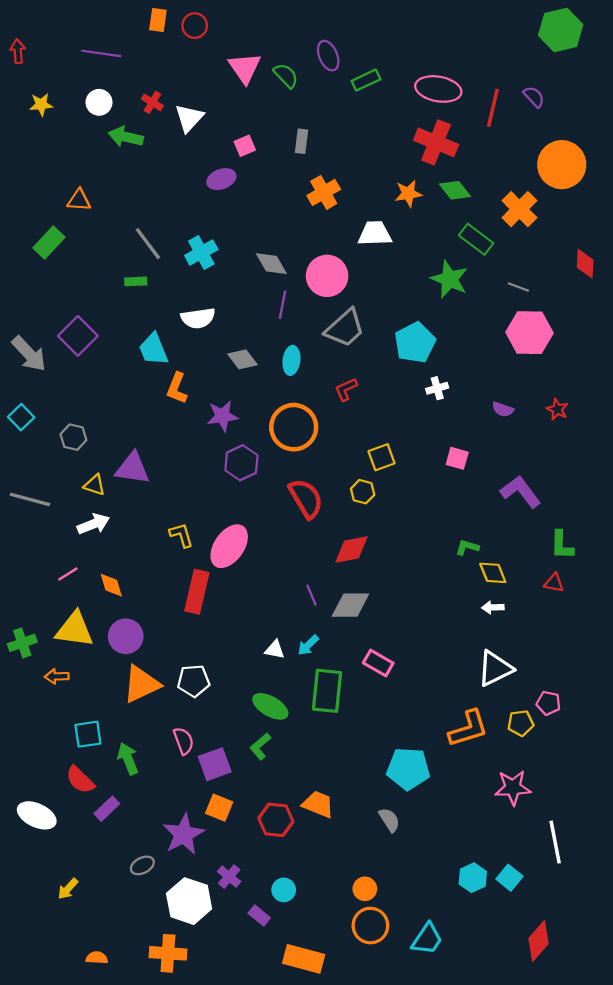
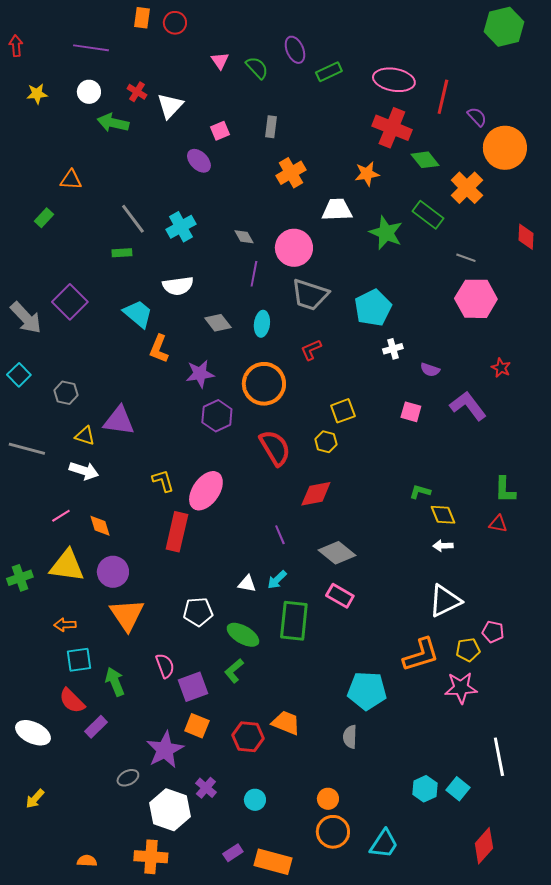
pink triangle: (245, 68) -> (220, 61), size x0.6
purple semicircle: (534, 97) -> (477, 117), moved
purple ellipse: (221, 179) -> (199, 161), turned 65
green diamond: (455, 190) -> (425, 160), moved
green rectangle: (49, 242) -> (44, 218), size x0.7
gray diamond: (271, 264) -> (244, 237), size x0.7
green star: (449, 279) -> (386, 233), moved
gray trapezoid: (345, 328) -> (310, 295), turned 60
cyan trapezoid: (154, 349) -> (138, 314), turned 152
purple semicircle: (503, 409) -> (430, 370), moved
purple L-shape: (521, 492) -> (468, 406), moved
white arrow: (93, 524) -> (84, 471), turned 40
gray diamond: (350, 605) -> (337, 553), moved, turned 39
orange arrow: (57, 676) -> (65, 625), moved
white pentagon: (194, 681) -> (198, 612), moved
orange triangle: (141, 684) -> (127, 615), turned -39
pink star: (513, 788) -> (461, 688), moved
gray semicircle: (389, 820) -> (350, 737), turned -145
yellow arrow: (68, 889) -> (35, 799), moved
purple rectangle: (259, 916) -> (233, 853), moved, turned -72

